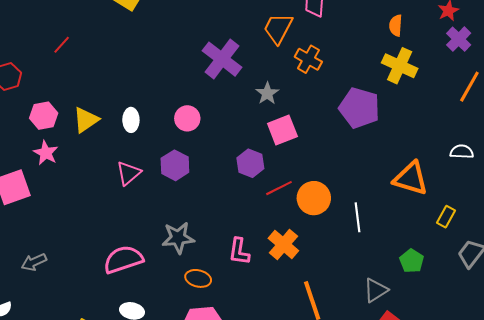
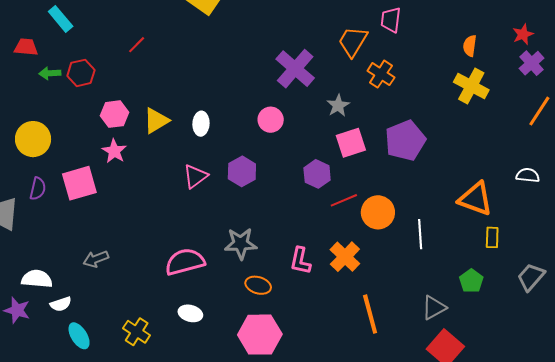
purple pentagon: (359, 108) -> (405, 140), moved, turned 30
pink circle: (187, 118) -> (271, 120), moved
yellow rectangle: (446, 217) -> (492, 237), moved, turned -30

